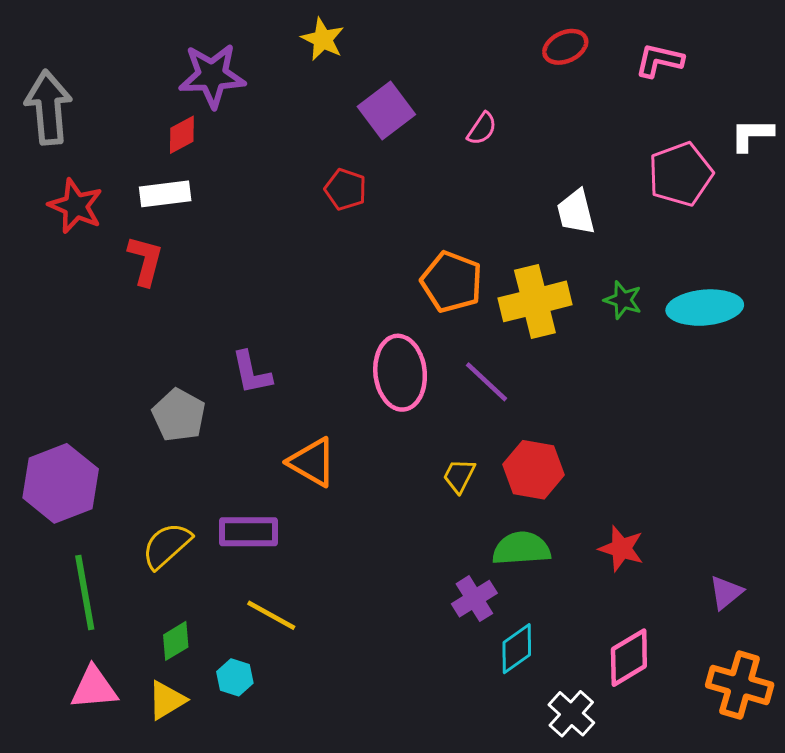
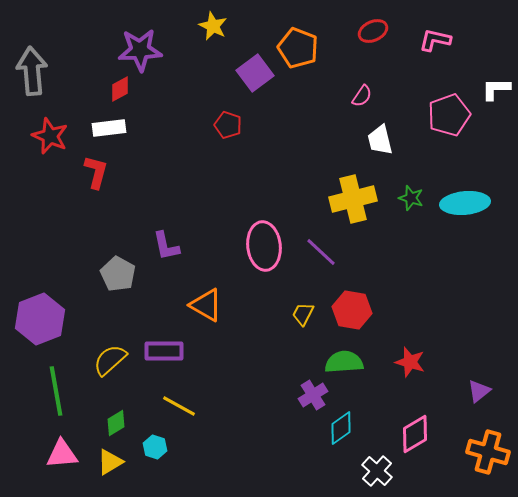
pink semicircle: (482, 129) -> (362, 96), moved
orange pentagon: (452, 282) -> (298, 48), moved

